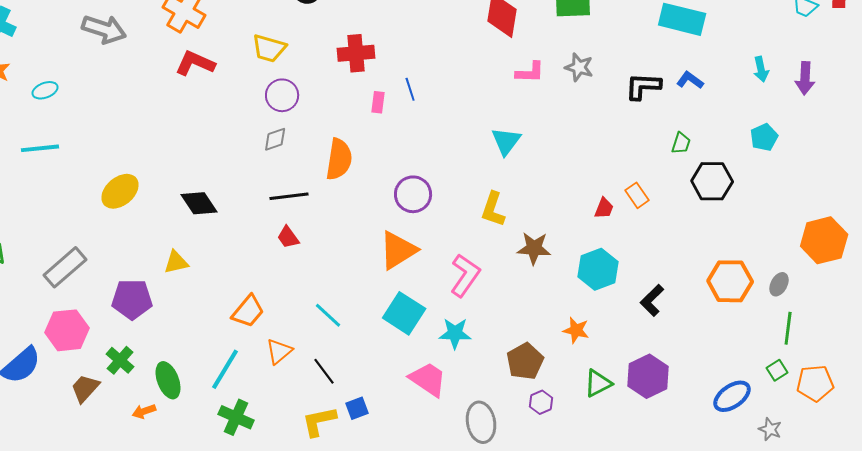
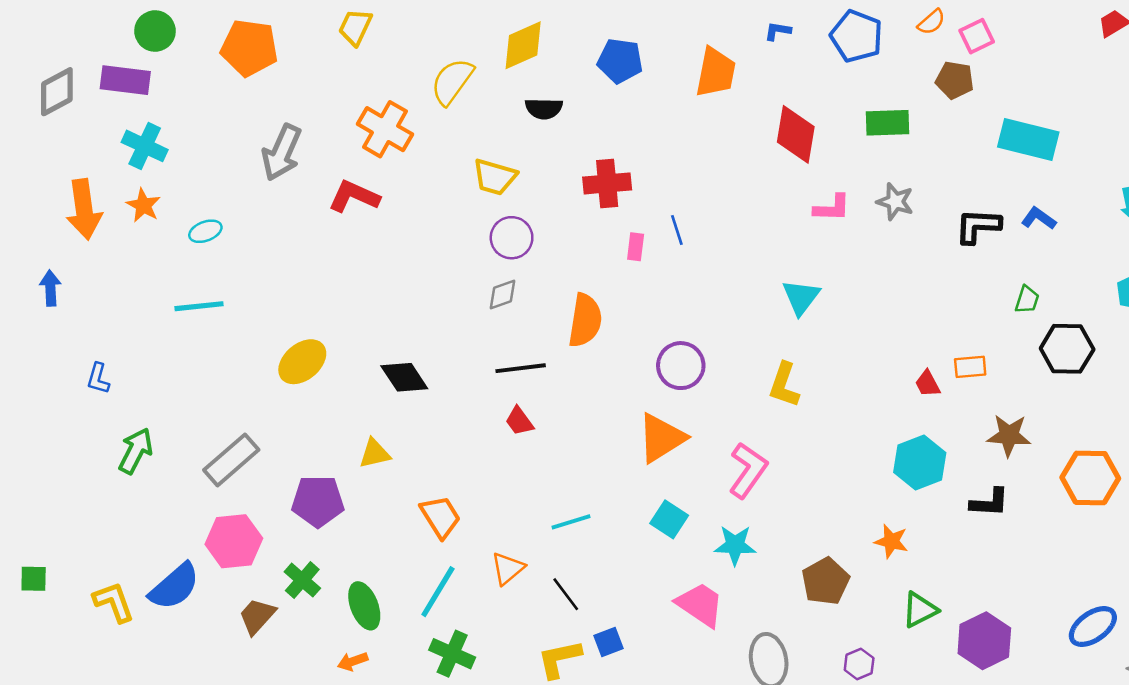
gray arrow: (104, 29) -> (282, 152), turned 96
red L-shape: (195, 63) -> (354, 196), moved
orange rectangle: (637, 195) -> (970, 367), turned -60
red trapezoid: (604, 208) -> (928, 384), turned 130
brown star: (534, 248) -> (1009, 435), moved
black L-shape: (652, 300) -> (990, 503), turned -132
orange trapezoid: (248, 311) -> (441, 517), moved, turned -72
cyan square: (404, 313) -> (669, 519), size x0.7
cyan line: (328, 315) -> (571, 522), turned -60
purple hexagon: (648, 376) -> (984, 641), moved
purple hexagon: (541, 402) -> (859, 664), moved
orange arrow: (144, 411) -> (353, 661), moved

